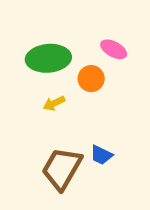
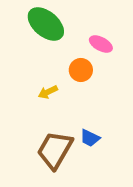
green ellipse: (48, 58) -> (46, 24), moved, turned 45

